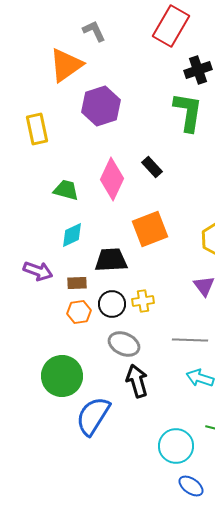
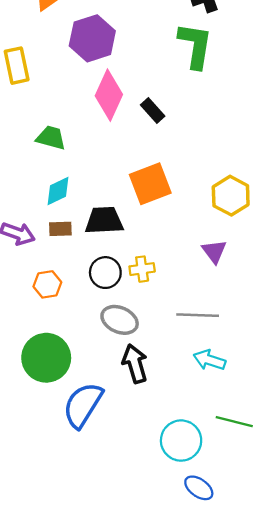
pink diamond: (112, 179) -> (109, 95), moved
brown rectangle: (77, 283) -> (60, 229), moved
orange hexagon: (79, 312) -> (47, 284), moved

